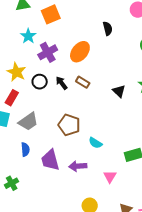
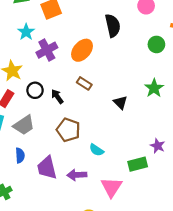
black semicircle: (108, 29) -> (113, 26), size x1.5
black circle: (40, 82) -> (35, 90), moved
black arrow: (62, 83) -> (57, 96), moved
black triangle: (119, 91) -> (120, 102), moved
pink triangle: (110, 177) -> (112, 187), size x1.5

